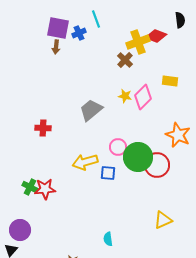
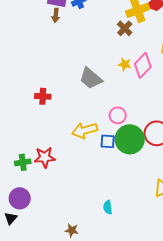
gray trapezoid: (91, 110) -> (91, 78), turned -100
green circle: (138, 157) -> (130, 139), moved
green cross: (30, 187) -> (23, 162), moved, turned -35

